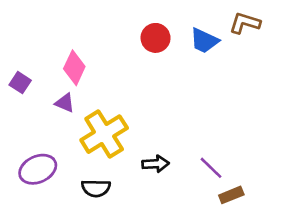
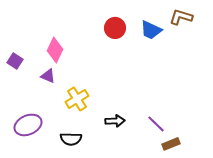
yellow cross: (104, 134) -> (77, 99), size x0.7

